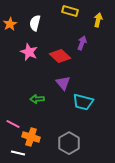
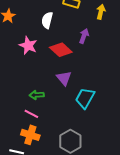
white semicircle: (35, 23) -> (47, 20), moved
cyan trapezoid: (83, 102) -> (85, 98), turned 105
pink line: (13, 124) -> (31, 114), moved

